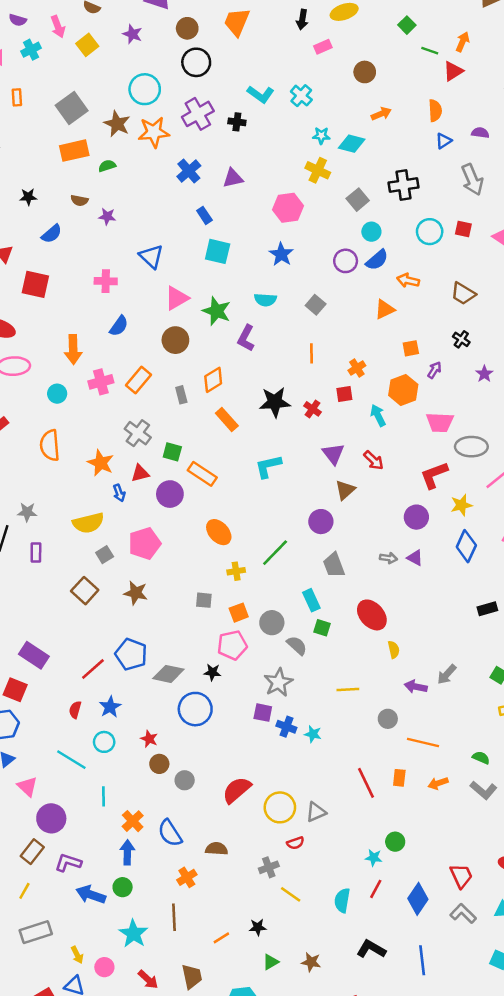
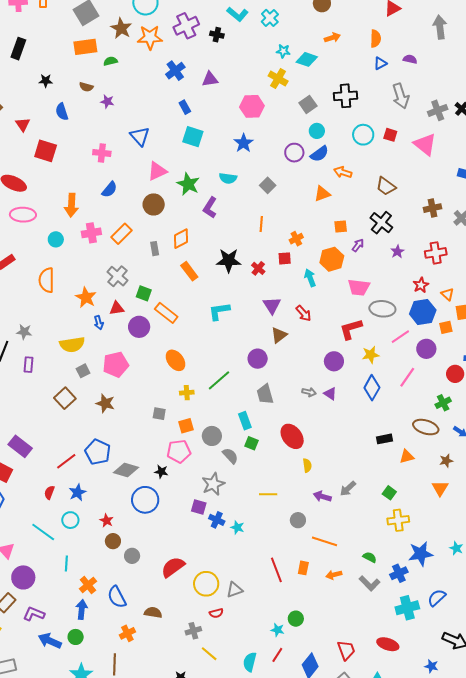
blue semicircle: (52, 234) -> (62, 112), turned 108
black cross: (461, 339) -> (381, 223), size x1.6

